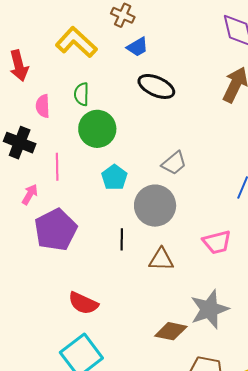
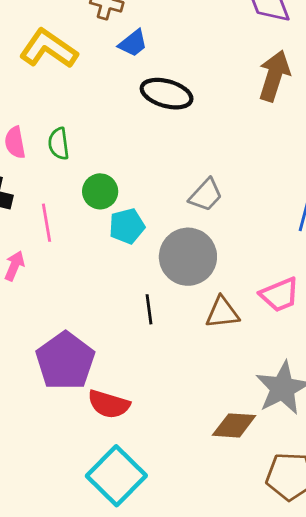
green semicircle: (81, 94) -> (59, 144), moved
green circle: (97, 129) -> (100, 191), moved, size x0.7
cyan pentagon: (114, 177) -> (127, 226), turned 30
purple pentagon: (56, 230) -> (65, 361), moved
brown triangle: (161, 259) -> (222, 313), moved

